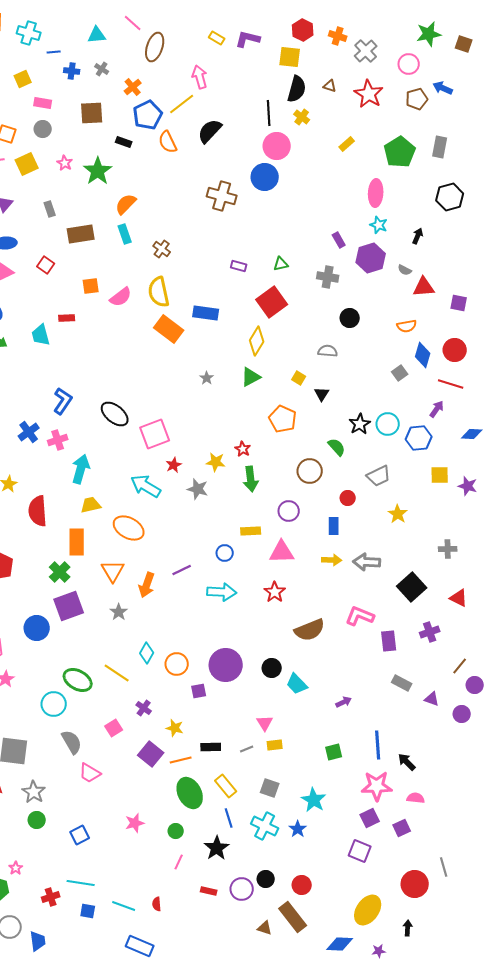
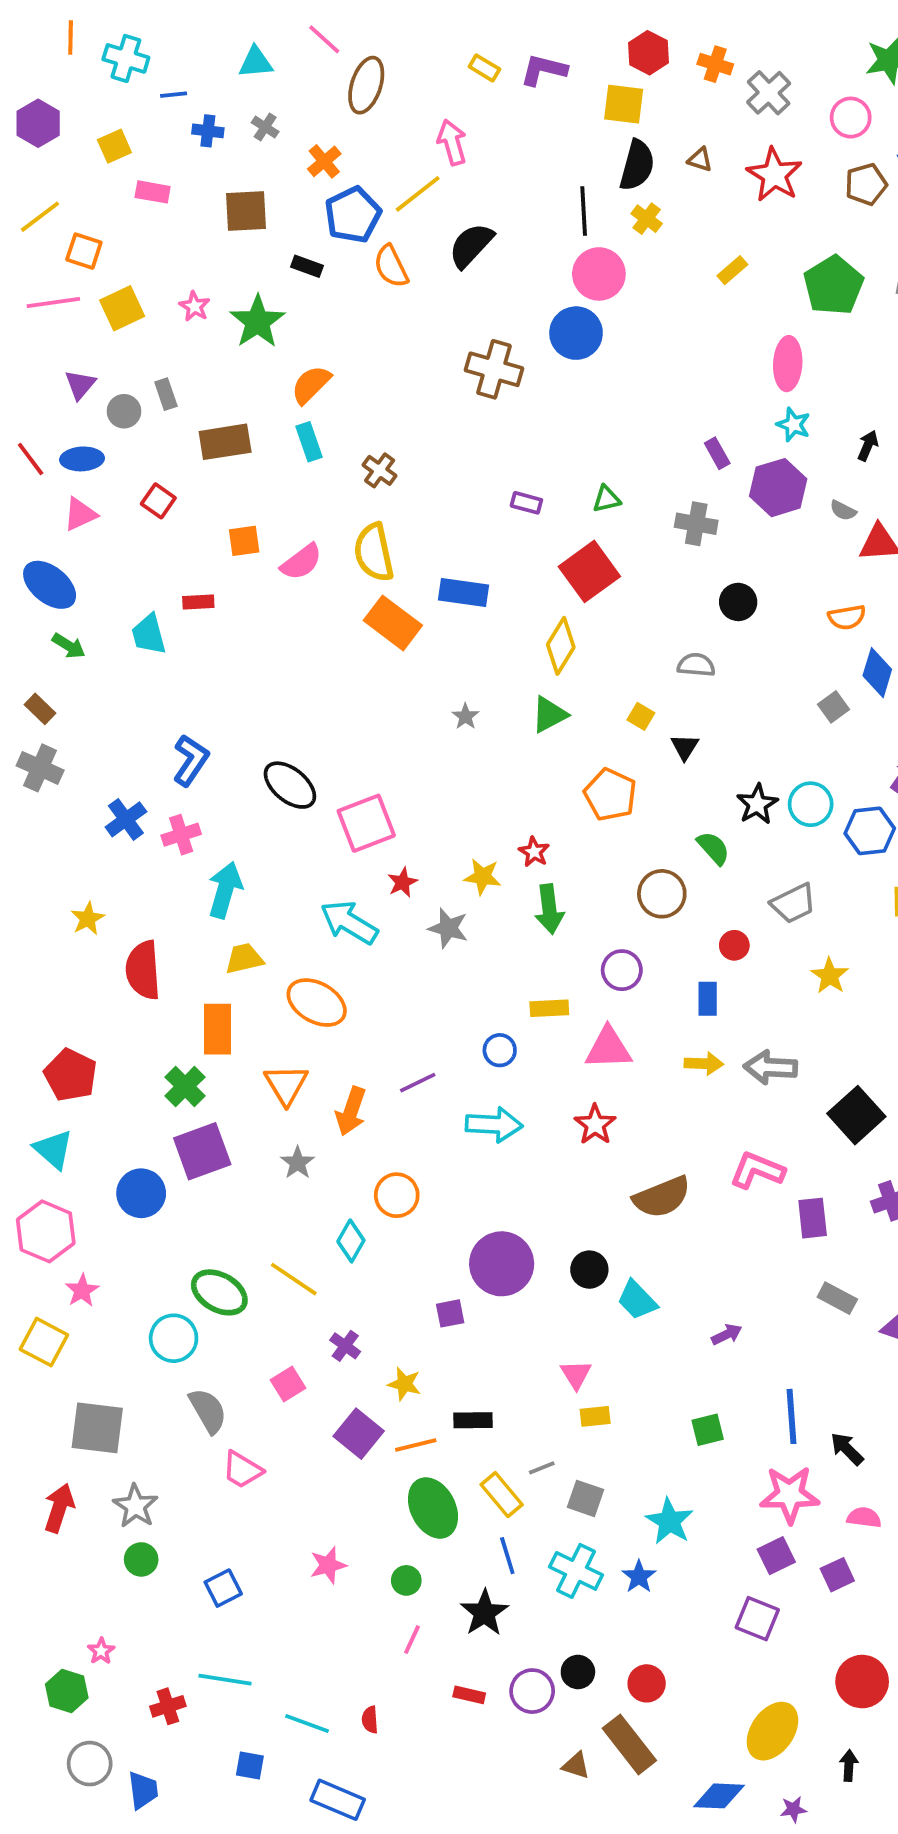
gray circle: (43, 129) -> (124, 411), moved
orange circle: (177, 664) -> (397, 1195), moved
gray line: (247, 749) -> (542, 1468), moved
blue square: (88, 911) -> (250, 1765), moved

